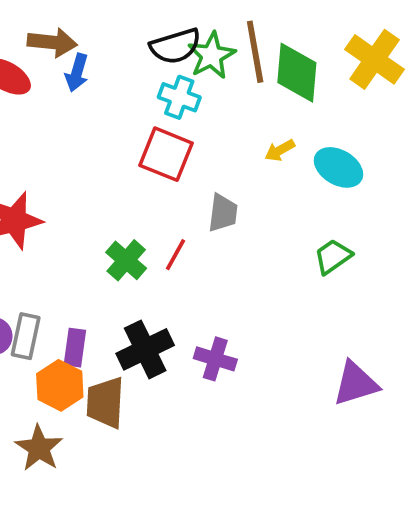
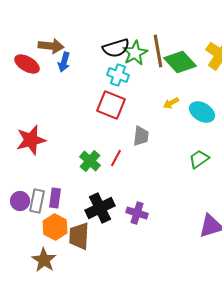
green diamond: (297, 73) -> (180, 62), turned -48
purple rectangle: (75, 348) -> (55, 198), moved

